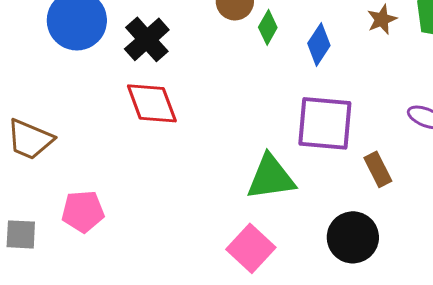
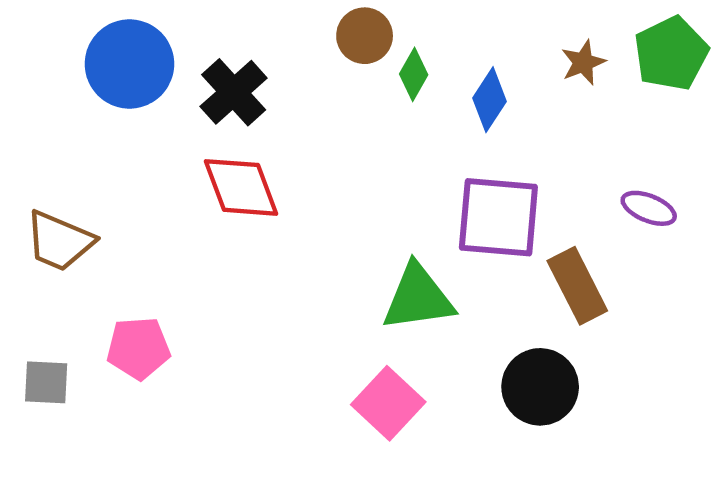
brown rectangle: (378, 169) -> (577, 286), size x1.4

